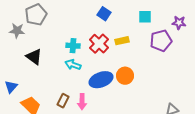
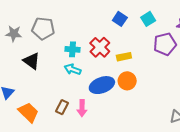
blue square: (104, 14) -> (120, 19), moved
gray pentagon: (36, 15) -> (43, 28), moved, turned 30
cyan square: (145, 17) -> (148, 19), turned -32
yellow rectangle: (122, 41) -> (124, 57), moved

